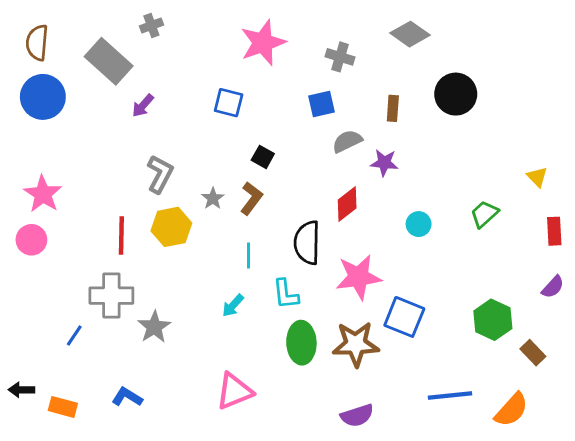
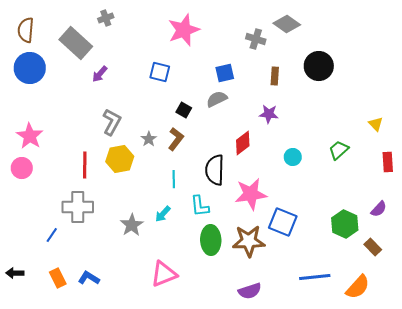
gray cross: (340, 57) -> (256, 39), moved
gray semicircle: (347, 141) -> (217, 99), moved
purple semicircle: (553, 287) -> (379, 209), moved
gray star: (154, 327) -> (132, 225), moved
orange rectangle: (63, 407) -> (58, 278), moved, turned 48

